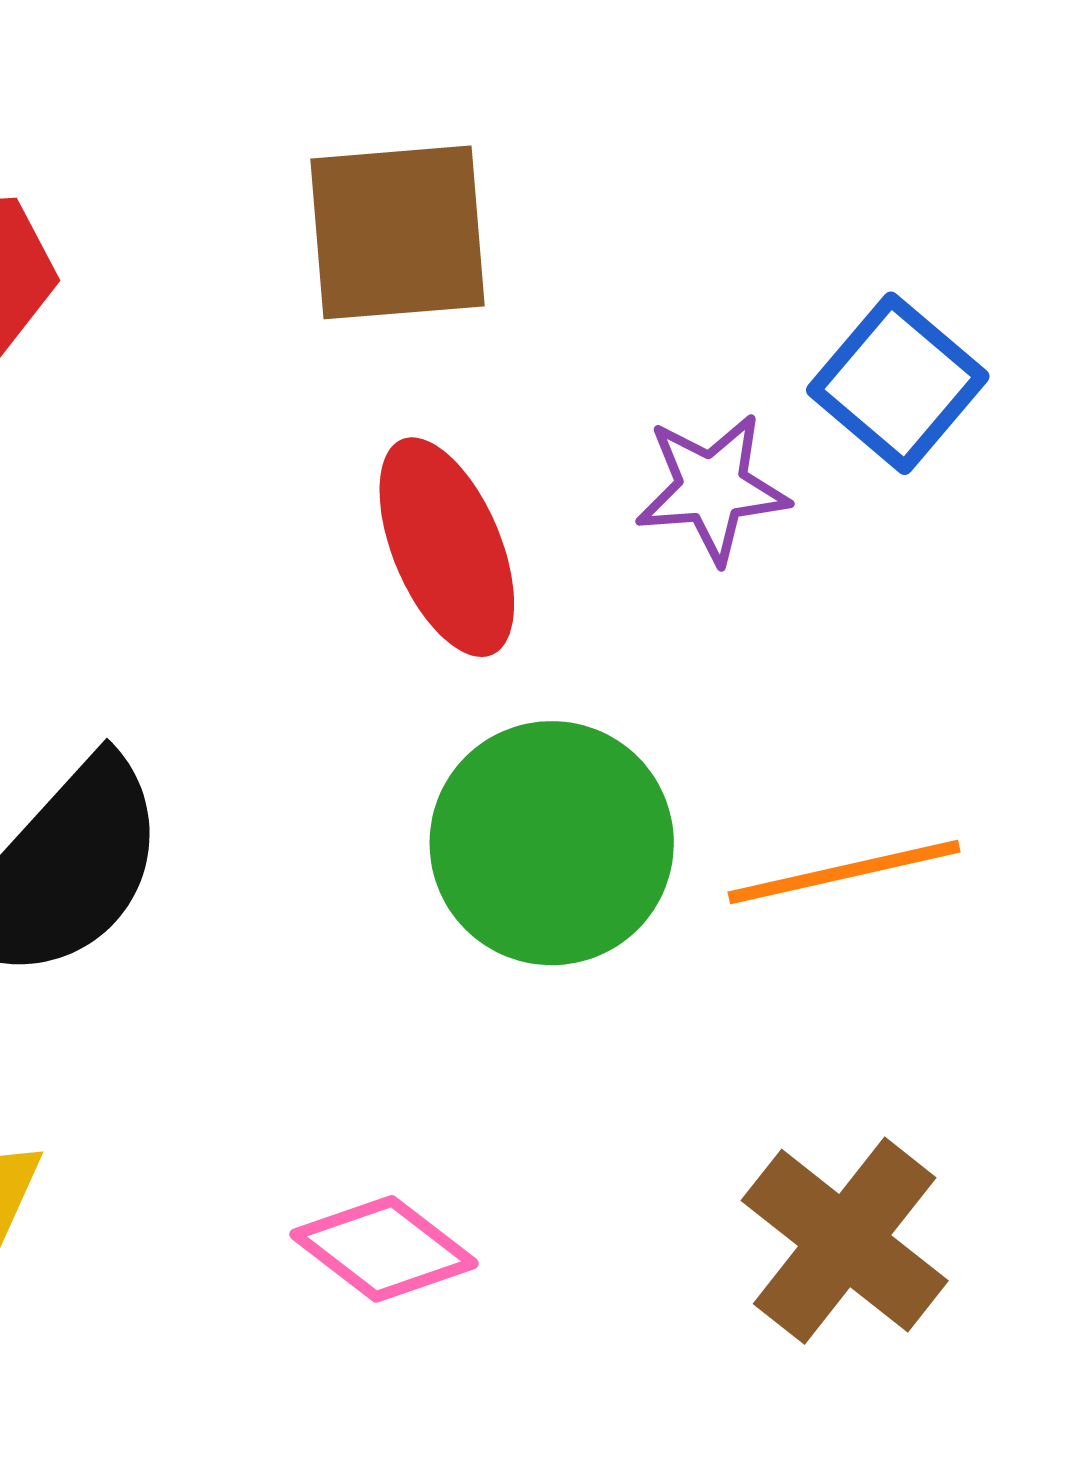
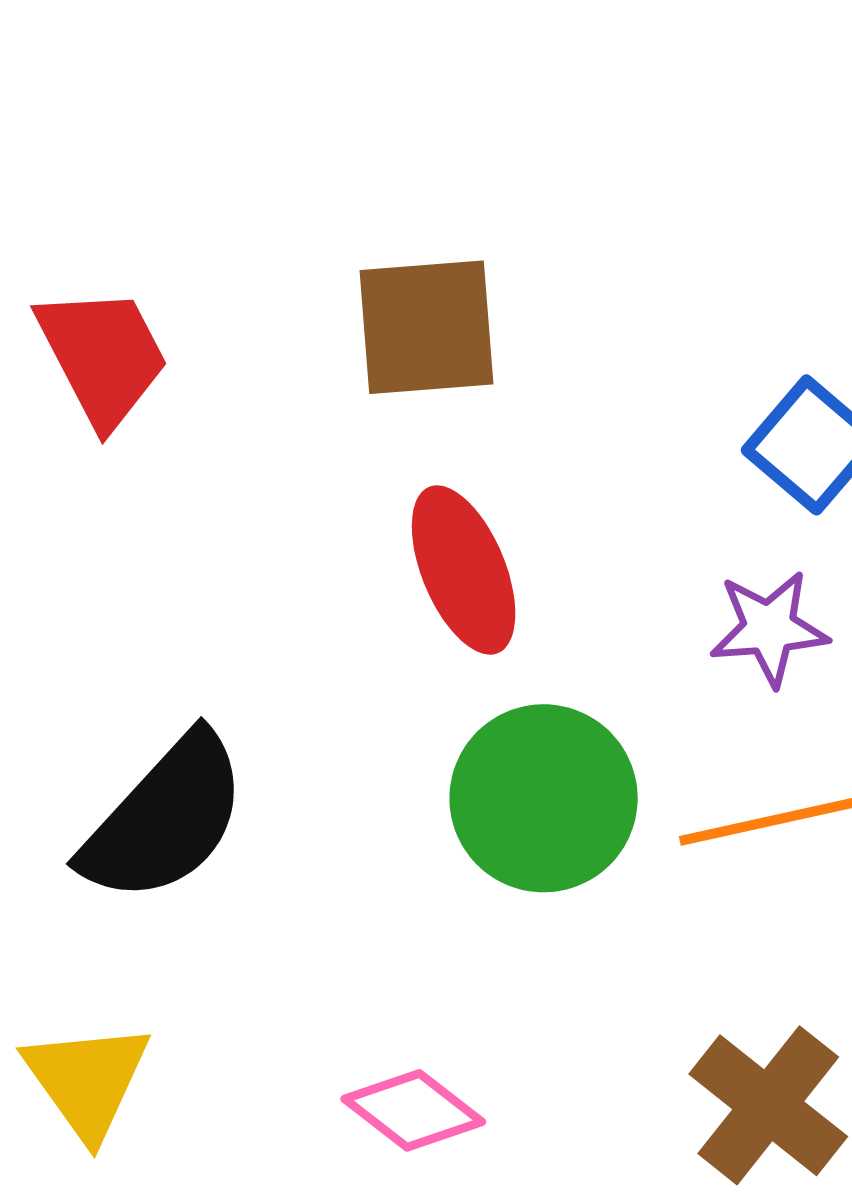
purple star: (712, 488) -> (769, 628), moved

